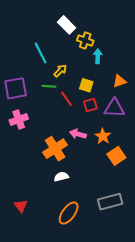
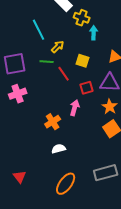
red square: (90, 105) -> (87, 88), moved
pink arrow: (78, 134) -> (75, 108), turned 91
orange star: (103, 136) -> (110, 107), moved
orange cross: (55, 149) -> (53, 122), size x0.7

